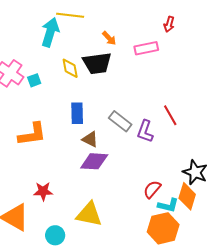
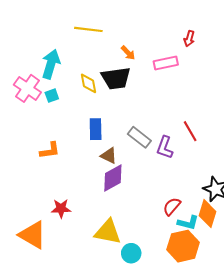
cyan arrow: (50, 32) -> (51, 64), moved
orange L-shape: (32, 134) -> (50, 151), size x0.7
purple diamond: (94, 161) -> (113, 178), turned -32
cyan circle: (55, 235) -> (131, 253), moved

